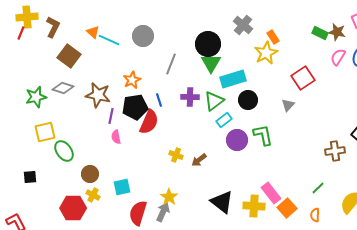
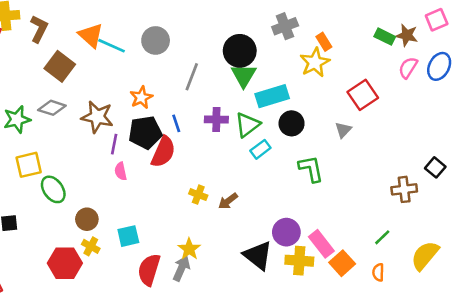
gray cross: (243, 25) -> (285, 26), turned 30
orange triangle: (93, 32) -> (91, 35), size x1.5
purple circle: (237, 140) -> (286, 232), moved

